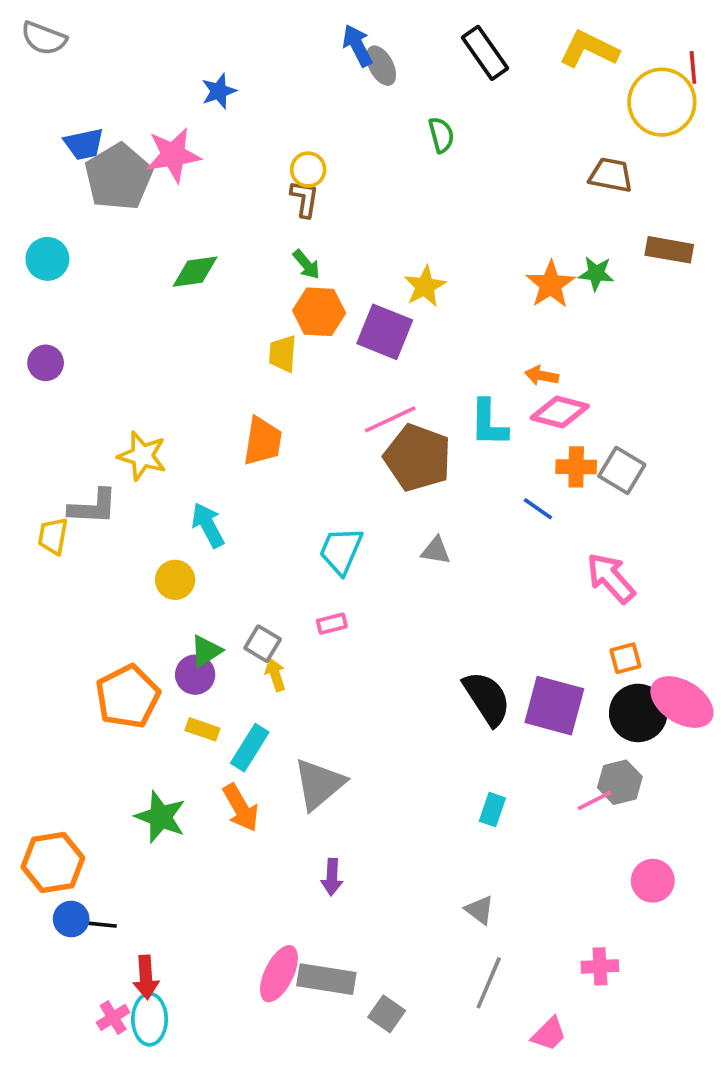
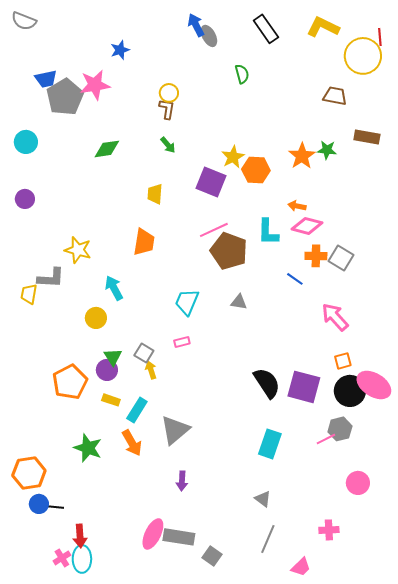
orange hexagon: (319, 312) -> (256, 170), moved
green triangle: (206, 651) -> (113, 357), turned -30
cyan rectangle: (492, 810) -> (270, 444), size x1.6

